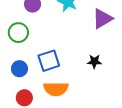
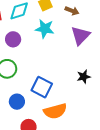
blue square: (49, 61) -> (42, 87), turned -30

